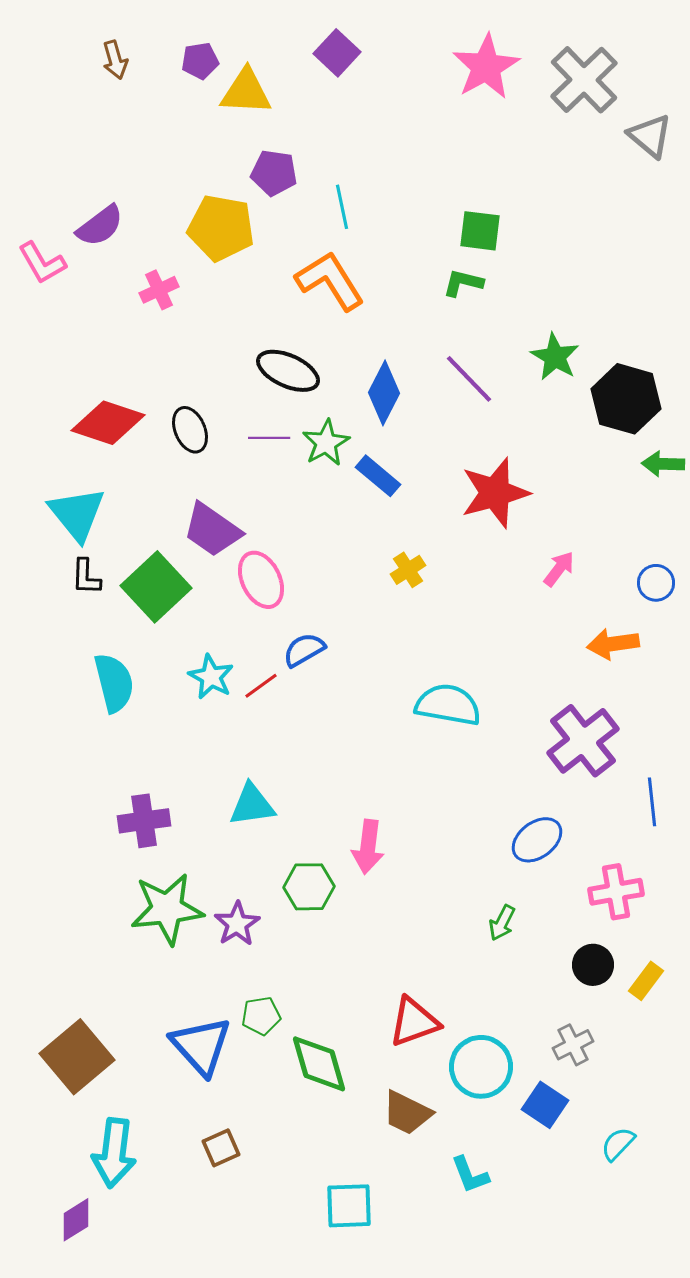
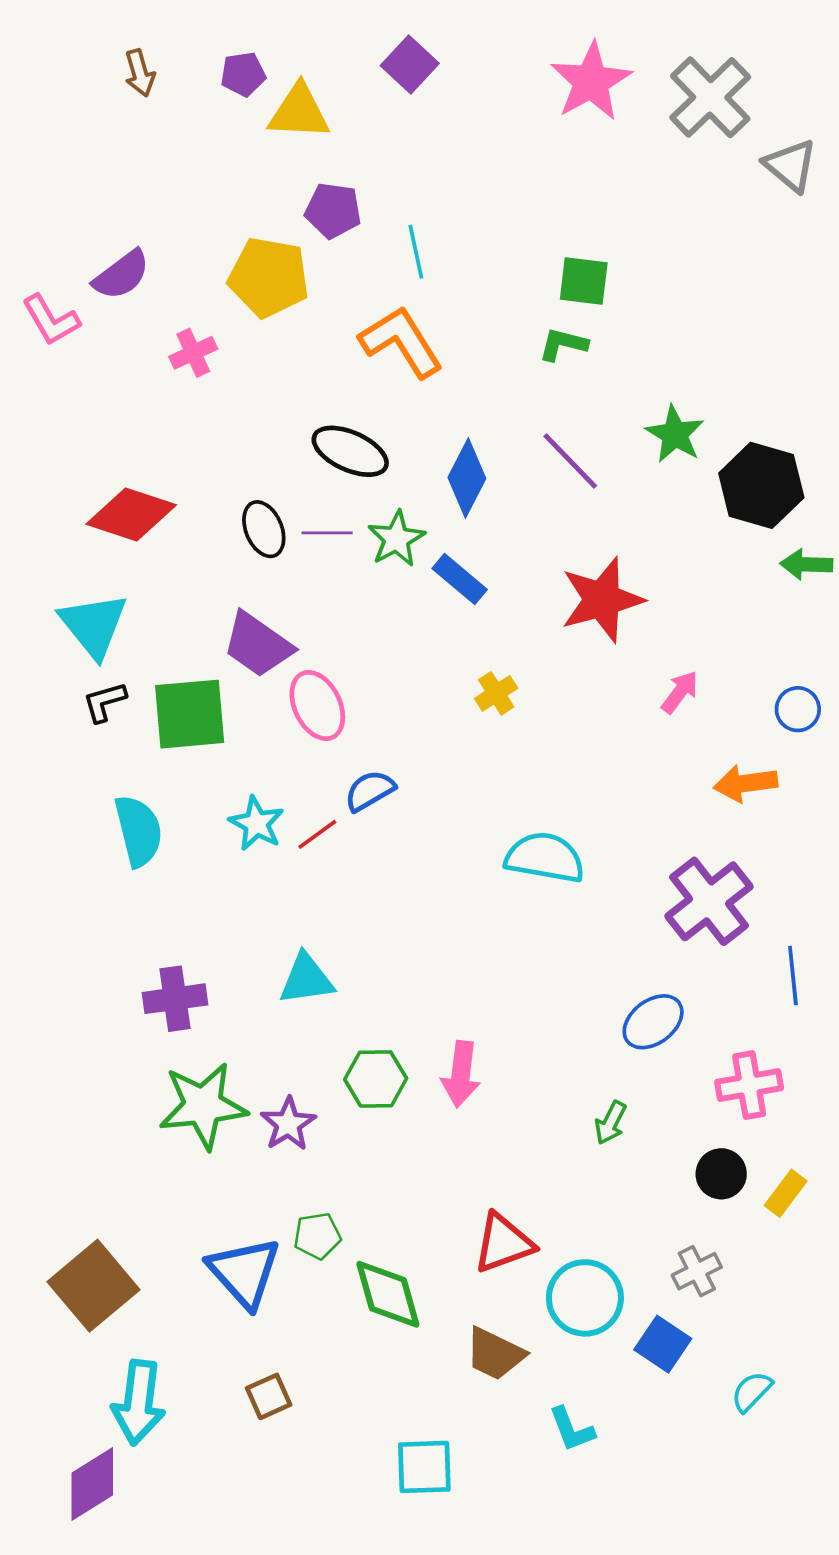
black ellipse: (190, 430) -> (264, 529), moved
black L-shape: (86, 577) -> (104, 702), turned 72
green square: (156, 587) -> (190, 714), turned 38
pink arrow: (368, 847) -> (461, 1074), moved
purple diamond: (76, 1220) -> (92, 1484), size x1.4

